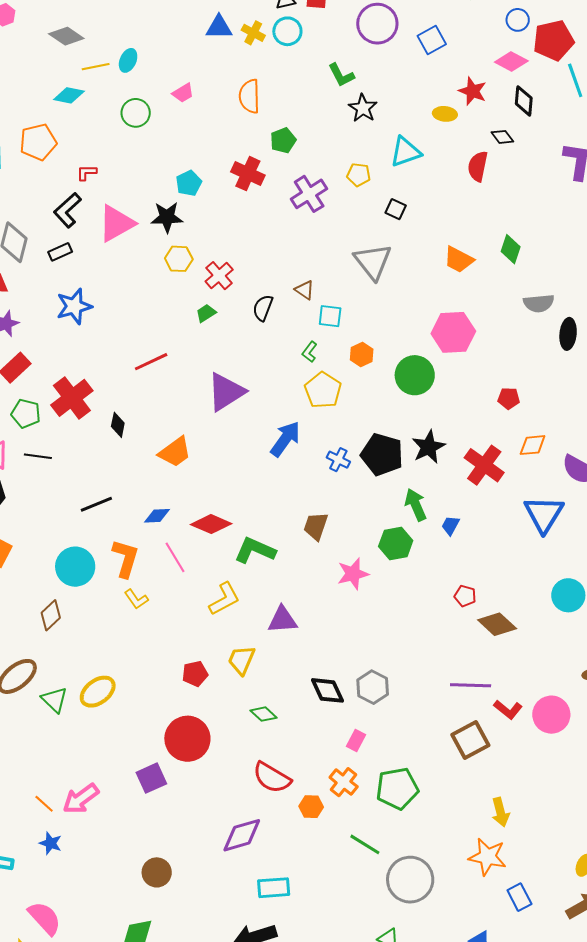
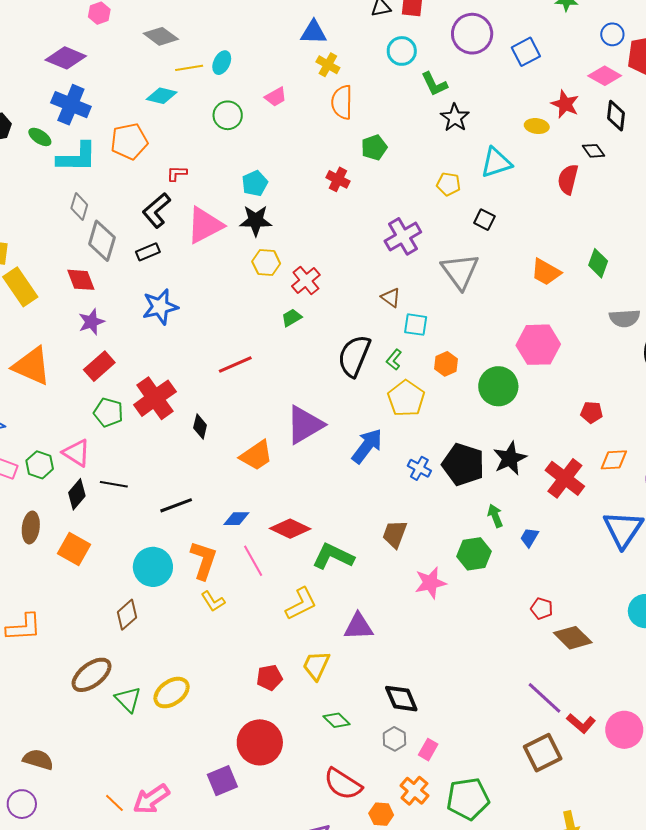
cyan circle: (287, 31) -> (402, 51), moved
yellow cross: (253, 33) -> (328, 65), moved
red cross: (248, 174) -> (338, 179), size x0.7
cyan pentagon: (189, 183) -> (255, 183), moved
purple cross: (309, 194) -> (403, 236), moved
black semicircle: (263, 308) -> (354, 356), moved, size x1.6
purple triangle: (226, 392) -> (305, 425), moved
black line: (38, 456) -> (114, 484), moved
green arrow: (416, 505) -> (495, 516), size x0.7
purple line: (471, 685) -> (544, 698), turned 39
gray hexagon: (373, 687) -> (394, 739), moved, size x0.7

